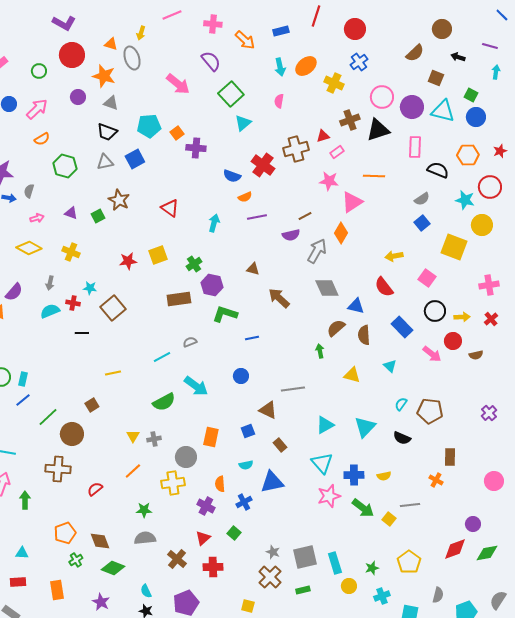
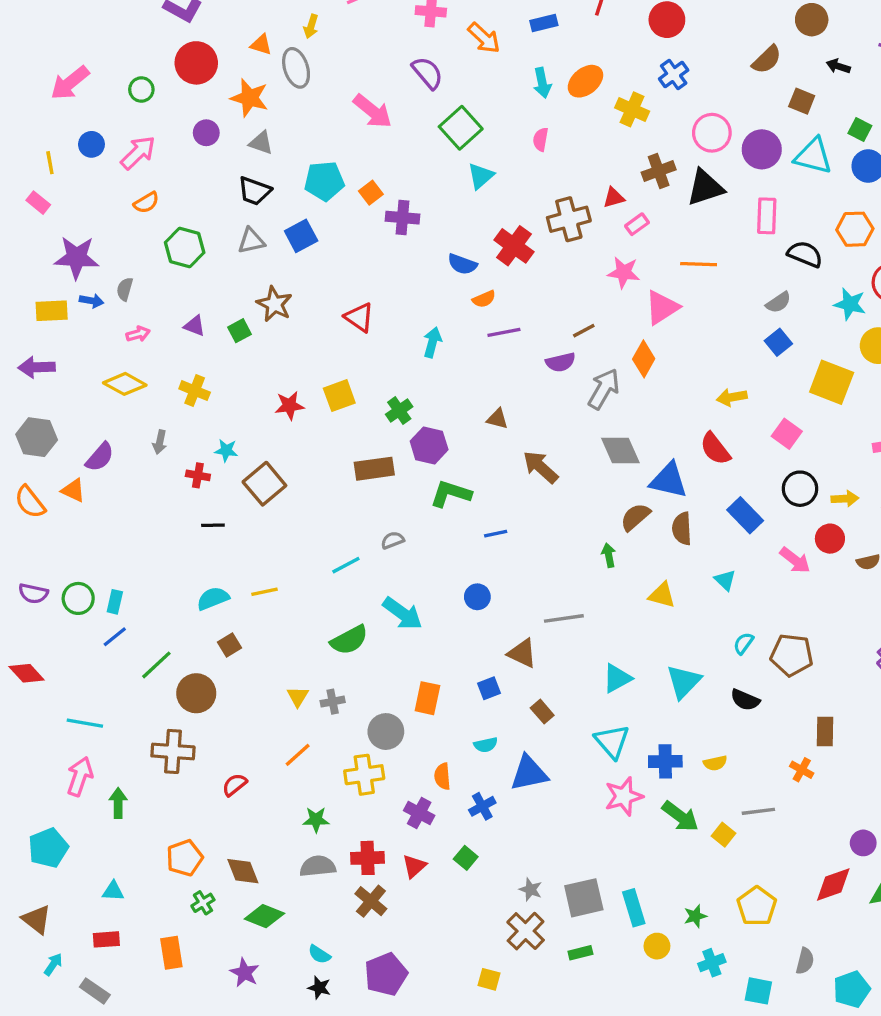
blue triangle: (356, 306) -> (669, 480), size x1.4
cyan semicircle: (50, 311) -> (213, 598), moved
red cross: (213, 567) -> (368, 858), moved
cyan semicircle: (146, 591) -> (319, 954), turned -32

